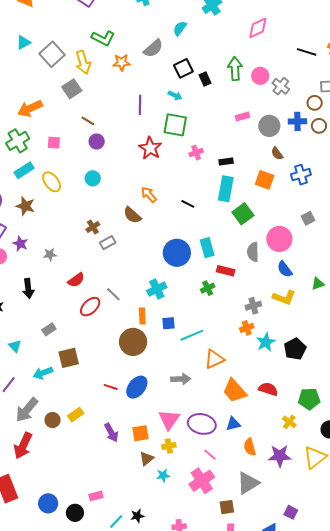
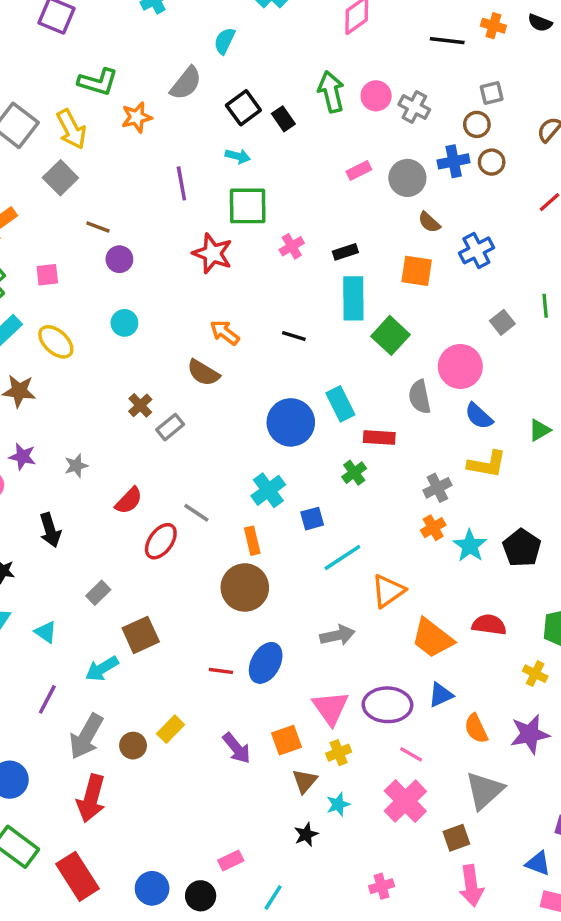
blue square: (168, 323) -> (312, 519), moved
black star: (137, 516) -> (306, 835), moved

